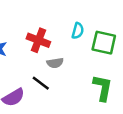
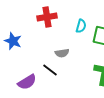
red cross: (38, 40) -> (47, 17), moved, turned -30

